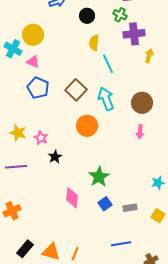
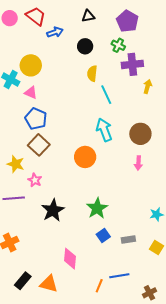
brown square: (76, 90) -> (39, 145), moved
pink star: (41, 138) -> (35, 180), moved
black star: (55, 157) -> (53, 210), moved, size x1.6
pink diamond: (72, 198) -> (70, 259), moved
orange line: (75, 254) -> (99, 286), moved

